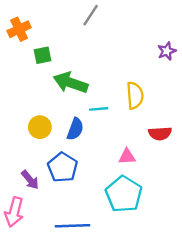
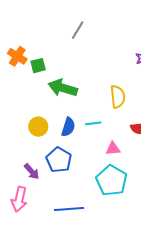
orange cross: (19, 29) -> (17, 56), moved, turned -30
cyan line: (99, 109) -> (93, 123), moved

